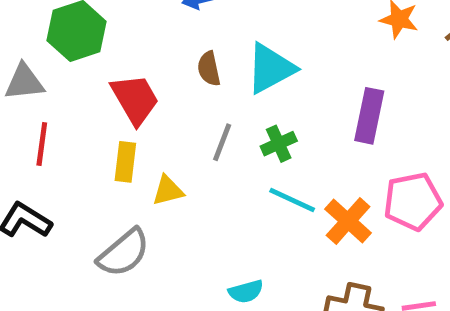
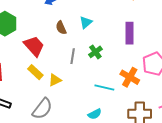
cyan triangle: (271, 68) -> (86, 22), size x0.6
yellow rectangle: (125, 162) -> (35, 72), turned -42
cyan line: (292, 200) -> (104, 88), moved

